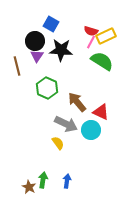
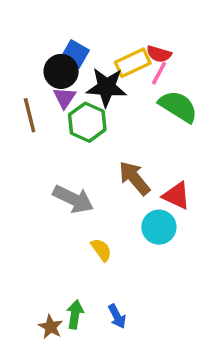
blue square: (51, 24) -> (75, 54), moved
yellow rectangle: (106, 36) -> (133, 63), moved
green hexagon: (47, 88) -> (87, 122), moved
gray arrow: (66, 124) -> (73, 199), moved
blue arrow: (67, 181) -> (117, 316), turned 144

